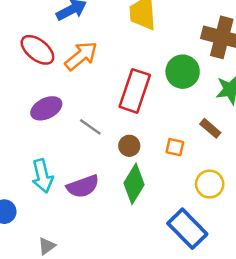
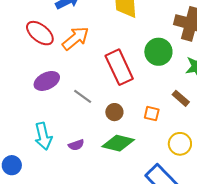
red rectangle: (135, 91) -> (119, 67), turned -44
green diamond: (134, 184) -> (118, 143), turned 72
purple semicircle: (83, 186) -> (76, 145), size x0.6

